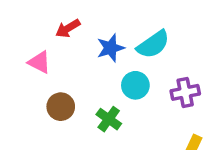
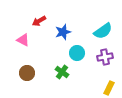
cyan semicircle: (153, 44) -> (103, 31), moved
brown circle: (61, 107) -> (27, 73), moved

